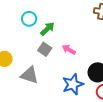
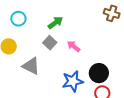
cyan circle: (29, 19) -> (18, 19), moved

